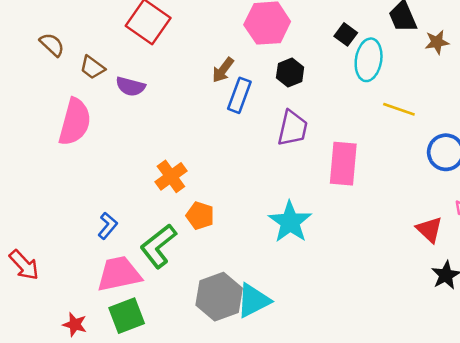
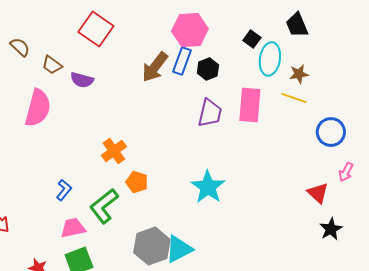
brown star: (437, 42) -> (299, 74), moved
brown arrow: (223, 70) -> (155, 67), size x1.5
blue rectangle: (239, 95) -> (182, 61), moved
pink rectangle: (343, 164) -> (250, 105), moved
pink trapezoid: (119, 274) -> (73, 228), size x0.7

